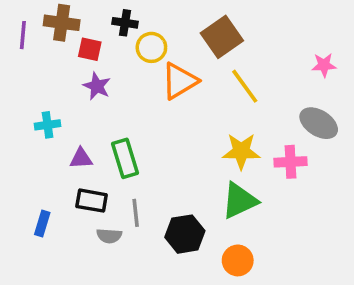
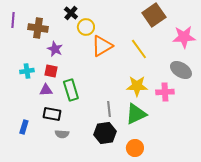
brown cross: (62, 23) -> (38, 28), moved
black cross: (125, 23) -> (71, 13), turned 32
brown square: (222, 37) -> (154, 15), moved
red square: (90, 49) -> (51, 71), moved
pink star: (324, 65) -> (184, 37), size x1.6
gray line: (136, 213) -> (109, 109), moved

